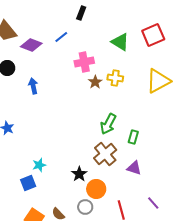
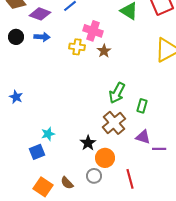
pink cross: (84, 62) -> (93, 31), turned 30
yellow cross: (115, 78) -> (77, 47), moved
blue arrow: (33, 86) -> (42, 37), moved, turned 105
purple line: (153, 203) -> (159, 149), moved, turned -48

